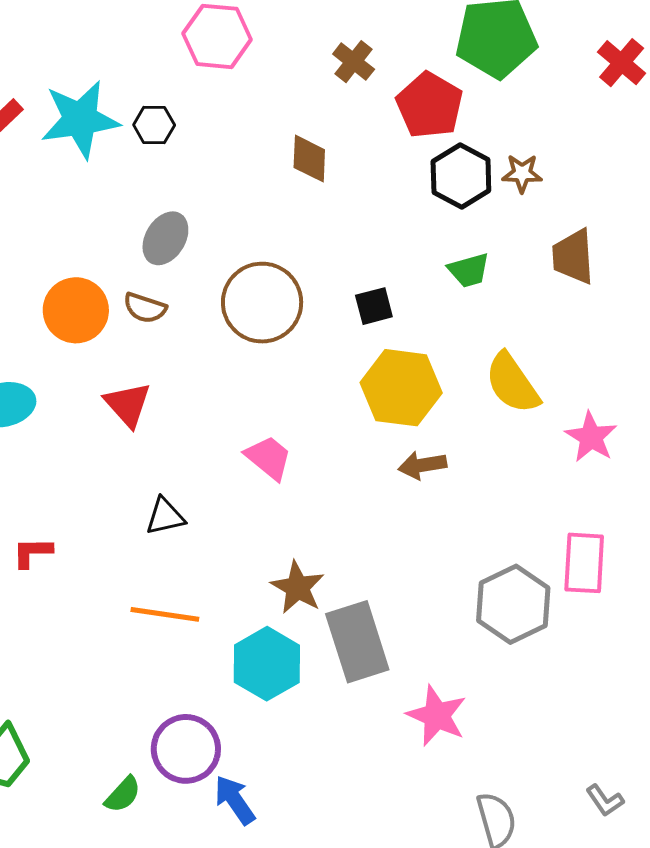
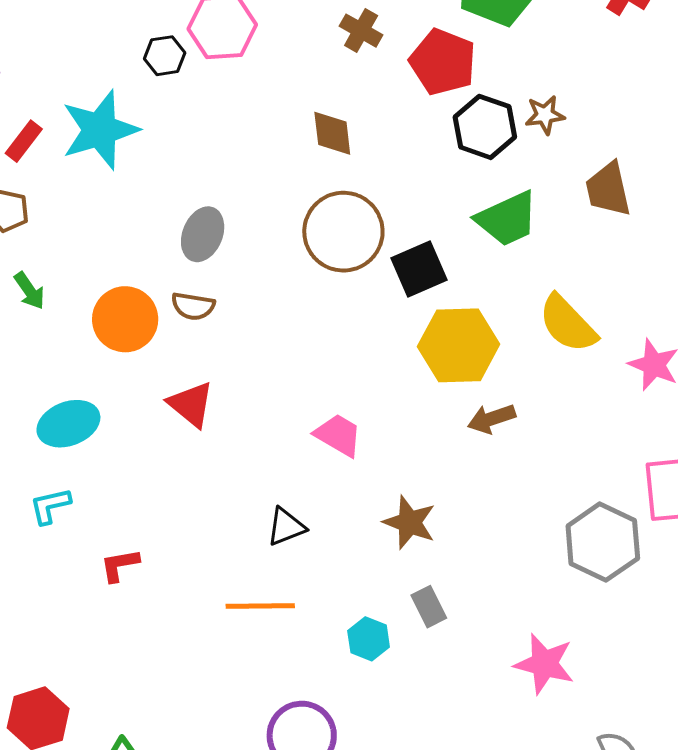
black hexagon: (154, 125) -> (165, 56), moved
green trapezoid: (469, 270) -> (507, 219), size x1.5
brown circle: (262, 303) -> (343, 232), moved
black square: (374, 306) -> (419, 269), size x1.4
black triangle: (165, 516) -> (286, 527), moved
brown star: (298, 587) -> (409, 522), moved
gray rectangle: (357, 642) -> (429, 607), moved, size x0.5
cyan hexagon: (267, 664) -> (369, 639), size x0.6

